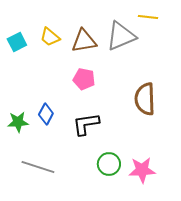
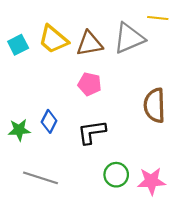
yellow trapezoid: (50, 37) -> (53, 39), size x1.4

